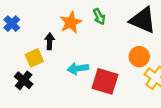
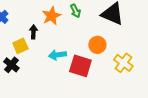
orange circle: (139, 57) -> (97, 45), moved

